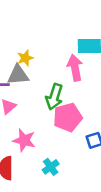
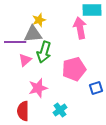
green arrow: (54, 97) -> (44, 52), moved
pink star: (24, 140) -> (38, 88), turned -30

